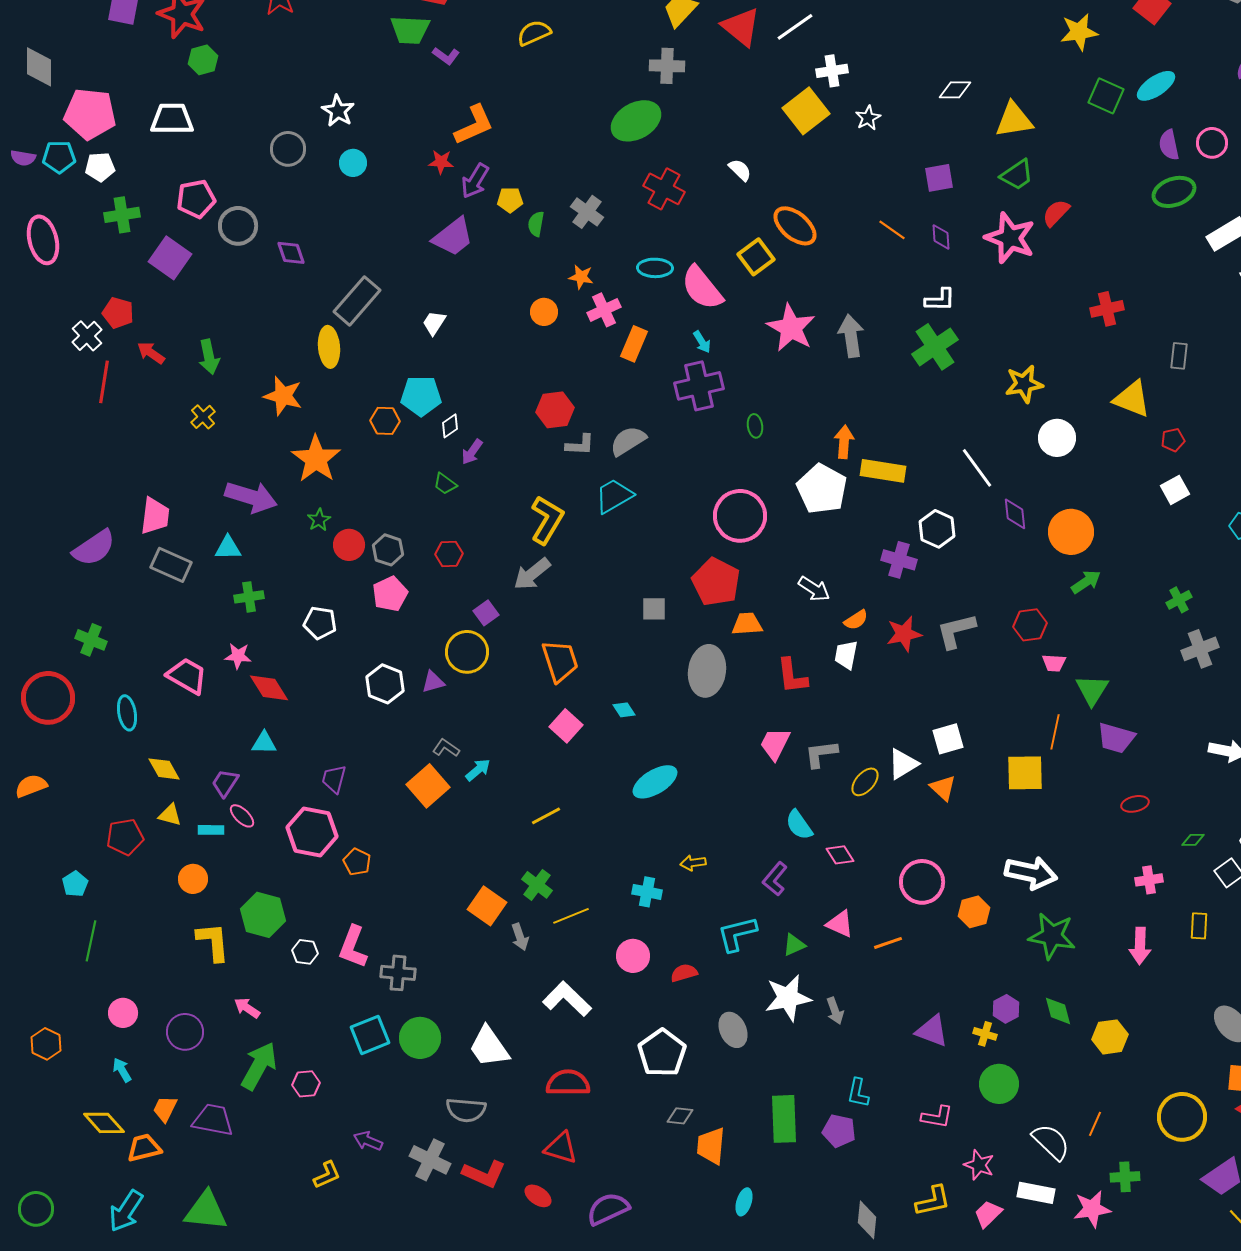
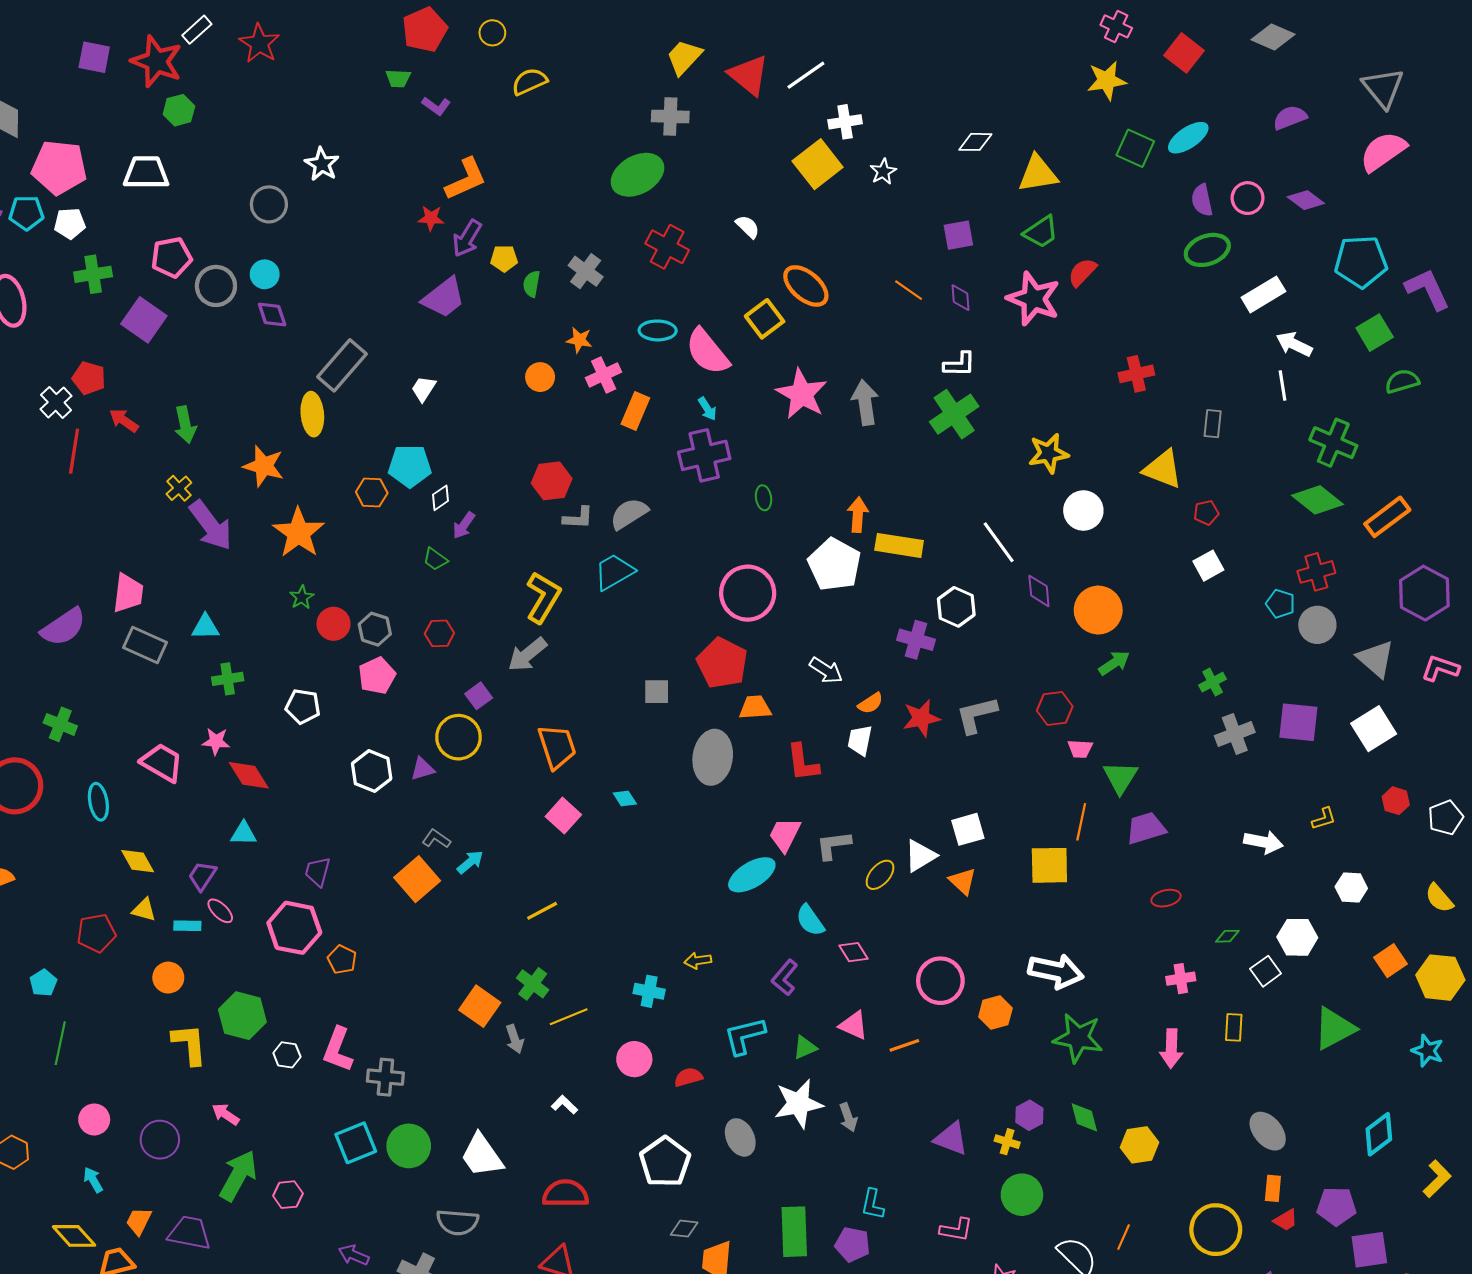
green trapezoid: (410, 30) -> (398, 78), size x0.6
cyan circle: (353, 163) -> (265, 274), moved
purple arrow: (251, 497) -> (211, 525), moved, turned 36
purple trapezoid: (1116, 738) -> (1146, 828), turned 147
cyan ellipse: (655, 782) -> (752, 875), moved
white L-shape: (567, 999) -> (564, 1105), size x0.5

